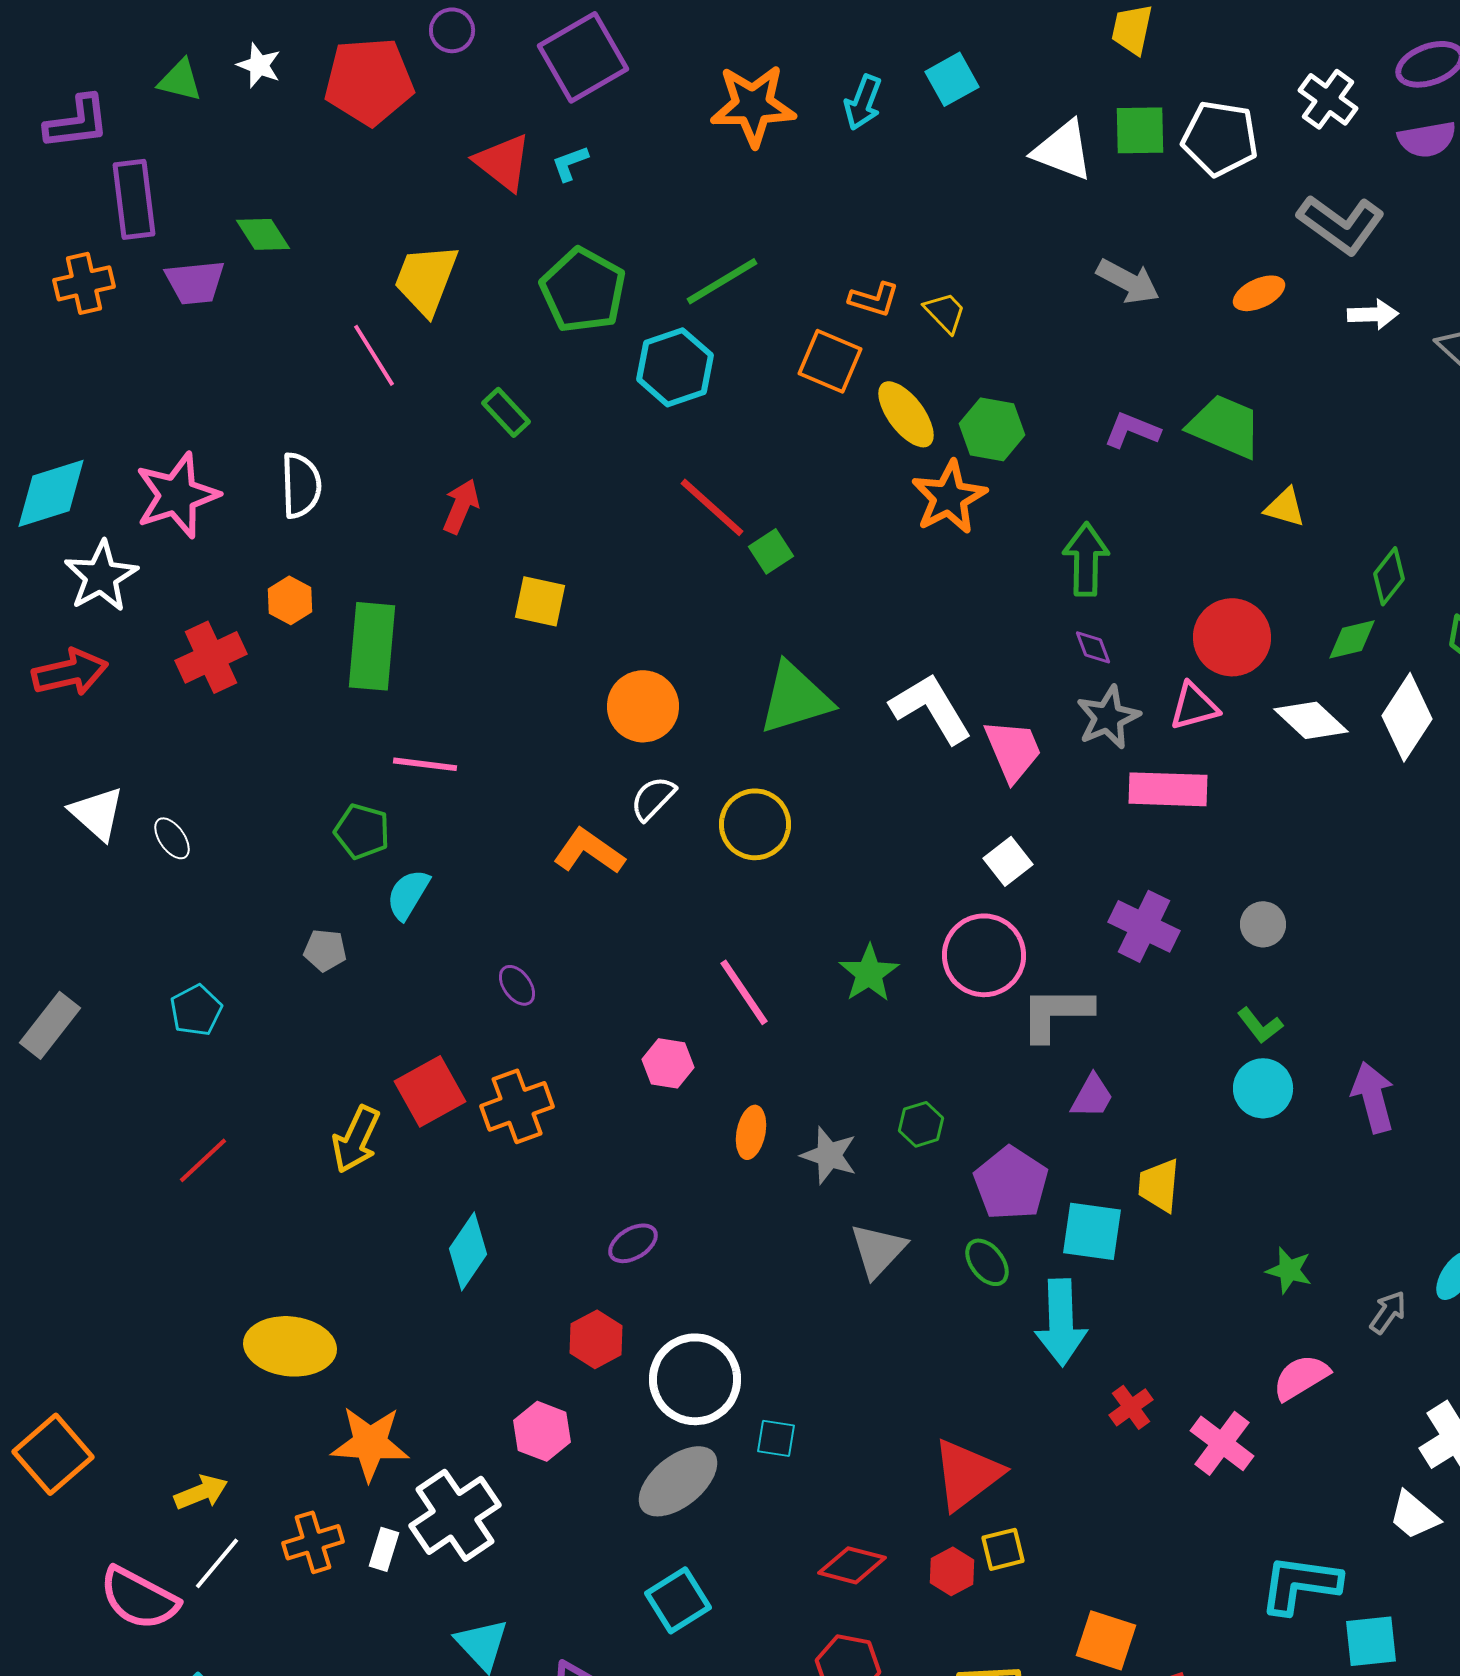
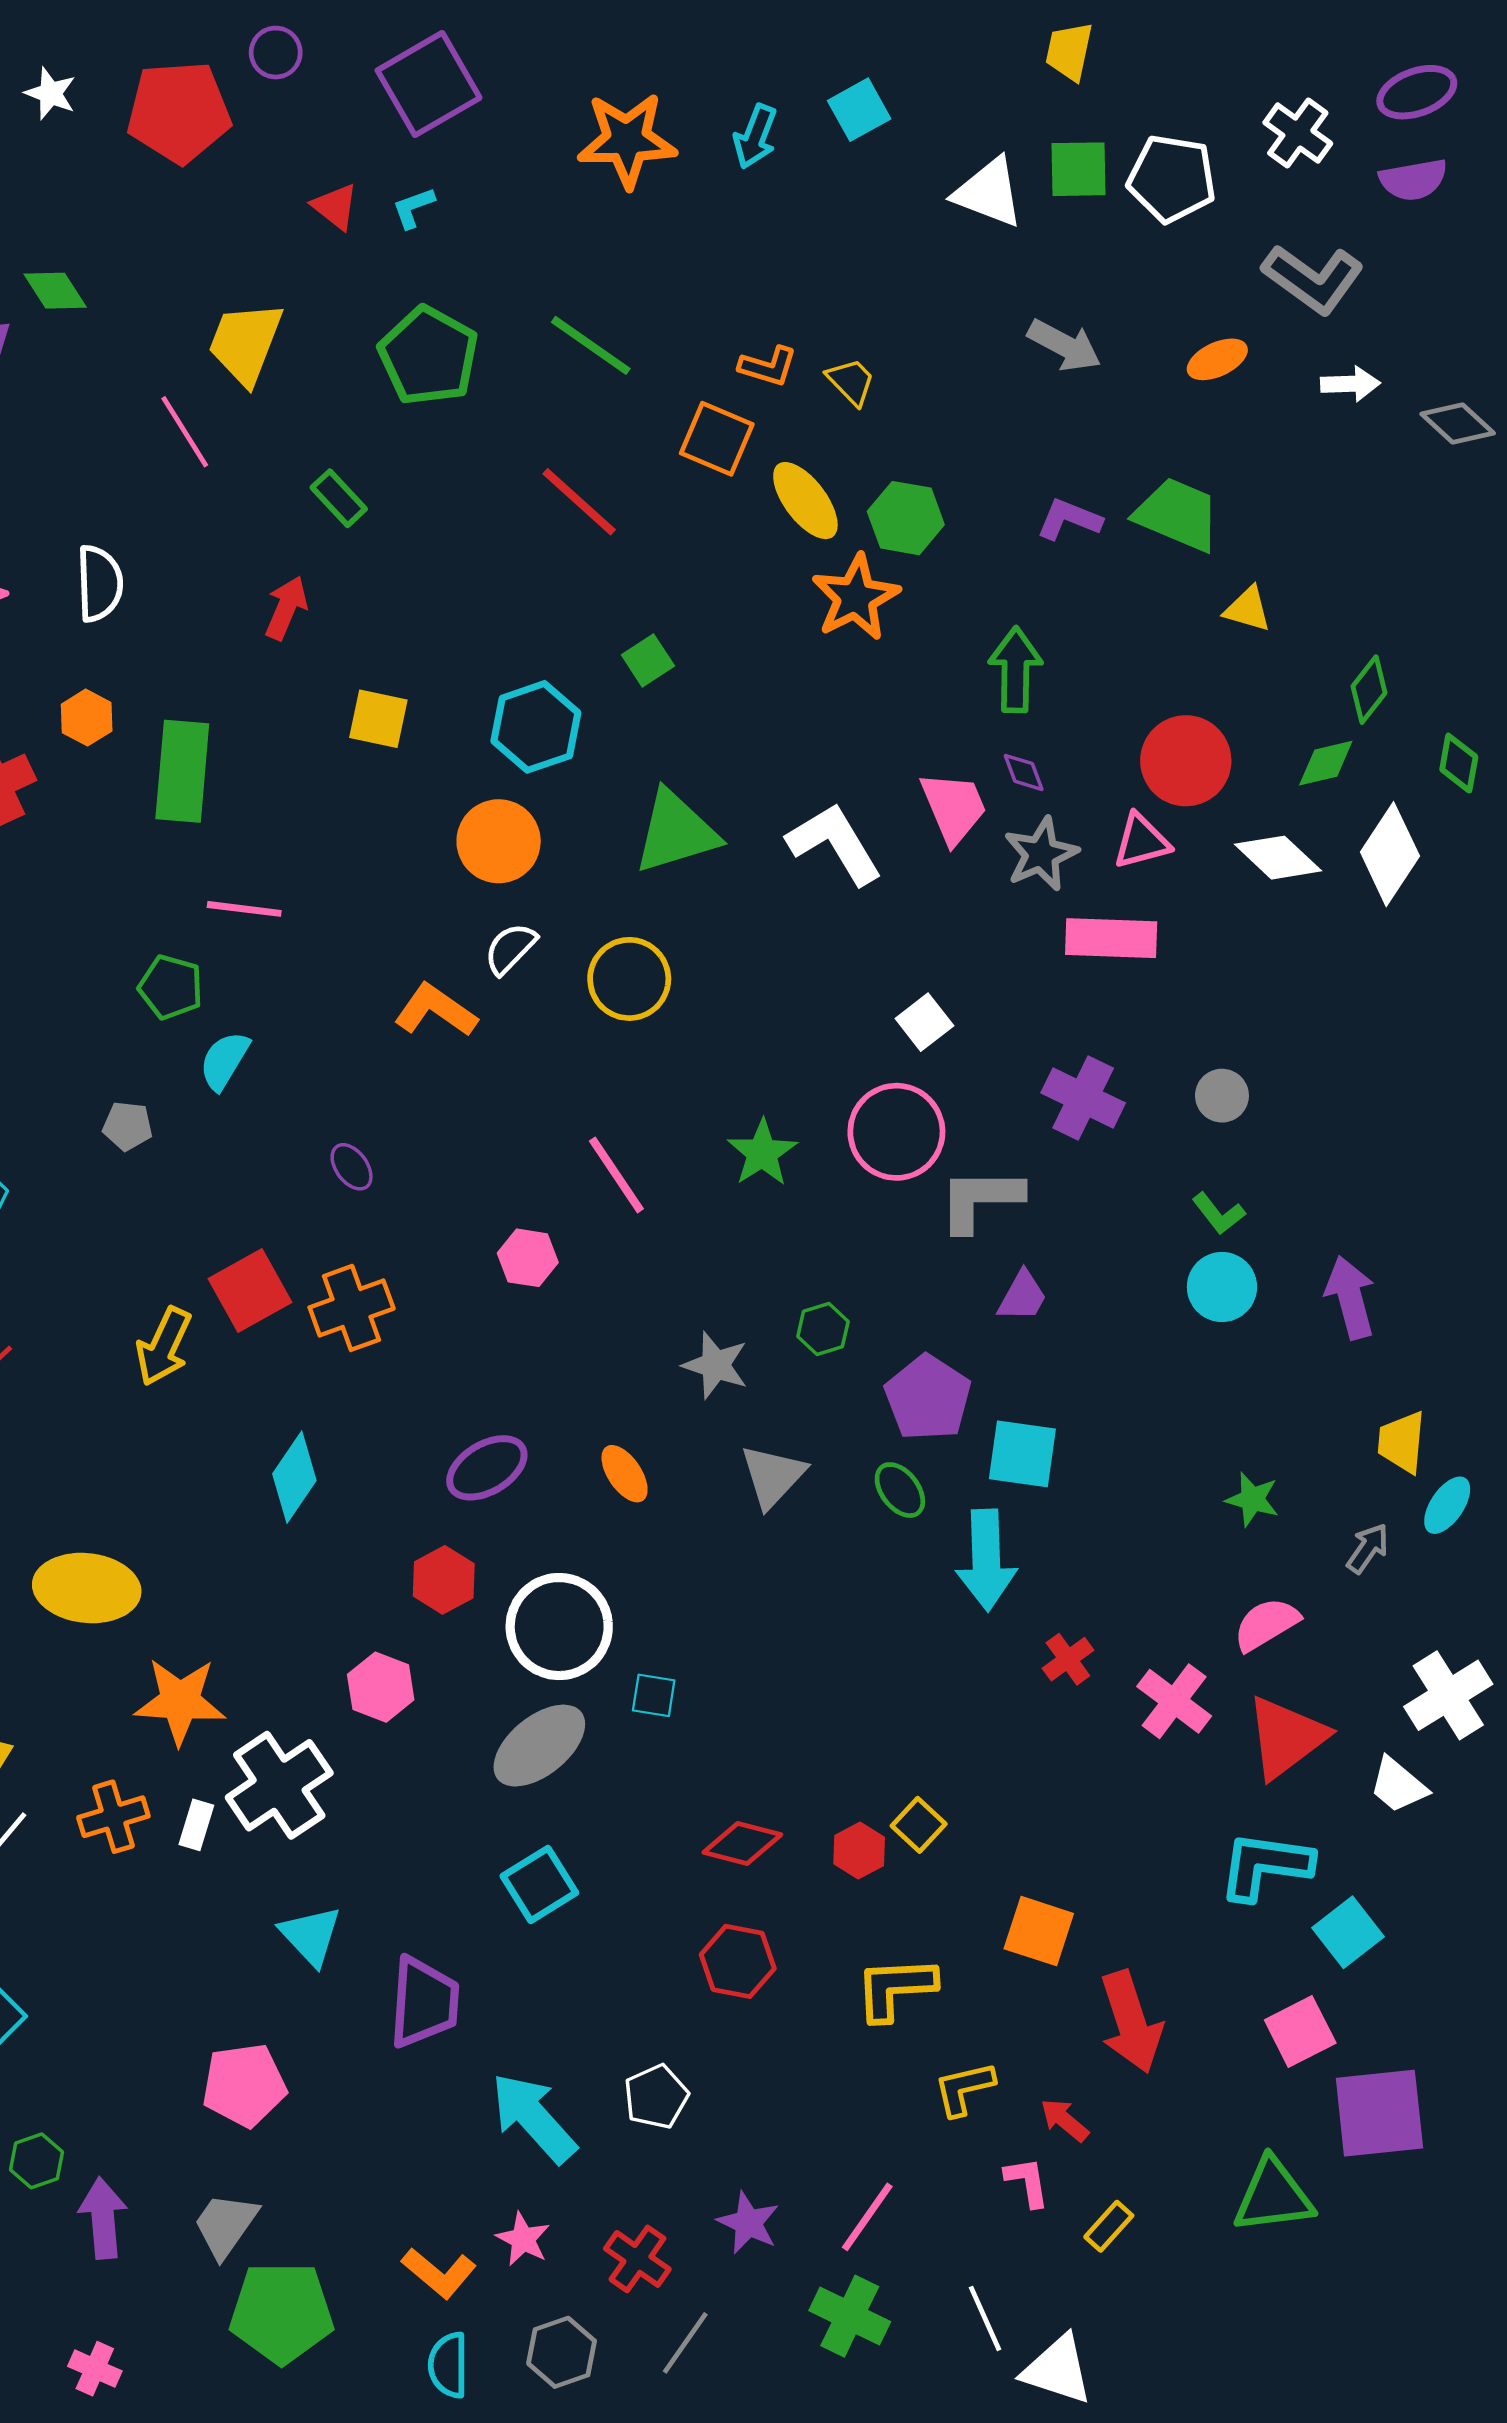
red triangle: (503, 162) -> (335, 207), size x0.7
green line: (722, 281) -> (591, 345), turned 66
cyan hexagon: (675, 367) -> (536, 727), moved
red line: (712, 507) -> (579, 502), moved
pink trapezoid: (1013, 750) -> (954, 807), moved
orange ellipse: (751, 1132) -> (625, 1474), moved, turned -45
yellow trapezoid: (1159, 1185) -> (1402, 1442), moved
purple ellipse: (633, 1243) -> (487, 1468), size x1.4
red triangle: (967, 1474) -> (1286, 1737), moved
yellow square: (1003, 1549) -> (919, 1825), turned -33
cyan square: (1371, 1641) -> (1348, 1932), turned -32

